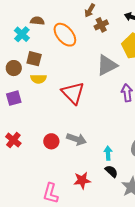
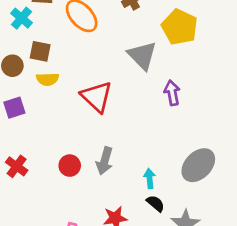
gray triangle: (107, 65) -> (142, 56), turned -45
gray arrow: (76, 139) -> (105, 161), turned 90

